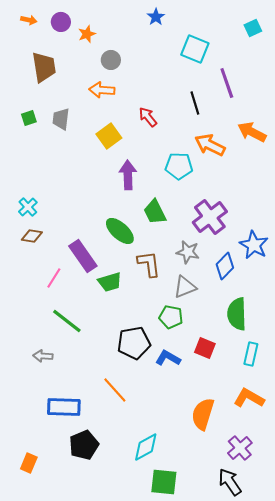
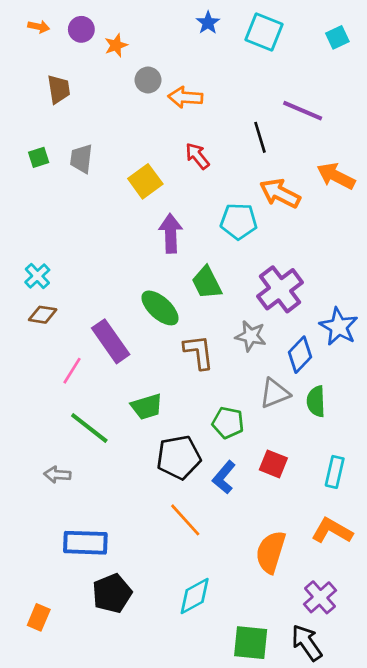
cyan square: (195, 49) -> (264, 32), moved
brown trapezoid: (44, 67) -> (59, 89), size x0.7
purple line: (227, 83) -> (303, 111), turned -48
orange arrow: (102, 90) -> (185, 97), moved
green trapezoid: (110, 282) -> (147, 407), moved
gray triangle: (185, 287) -> (275, 393), moved
green semicircle: (237, 314) -> (316, 401), moved, size x0.7
blue L-shape: (168, 358) -> (224, 477), turned -80
orange line: (115, 390) -> (185, 520), moved
green square: (164, 482) -> (251, 643), moved

